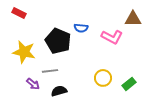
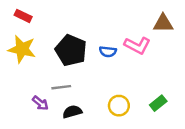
blue semicircle: (81, 28) -> (108, 52), moved
yellow star: (24, 52) -> (22, 49), moved
yellow circle: (103, 78) -> (119, 106), moved

